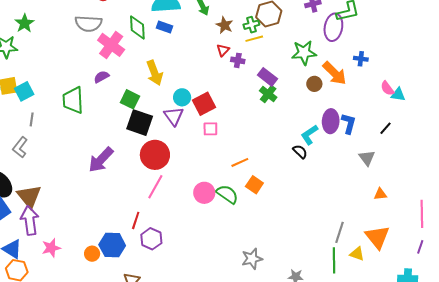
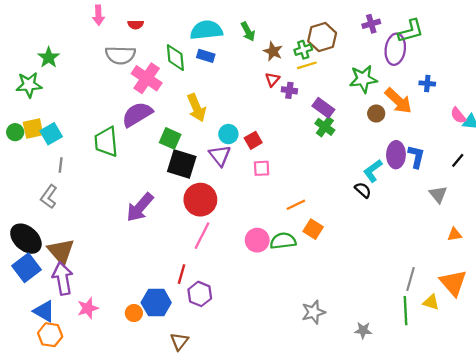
purple semicircle: (101, 77) -> (137, 114), size x1.8
red square: (204, 104) -> (253, 140), size x0.7
green semicircle: (227, 194) -> (283, 241), turned -40

